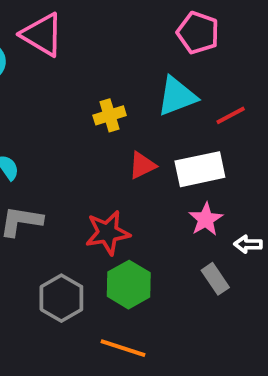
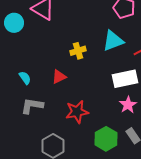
red triangle: (142, 165) -> (59, 77), moved
green hexagon: (129, 285) -> (106, 139), moved

